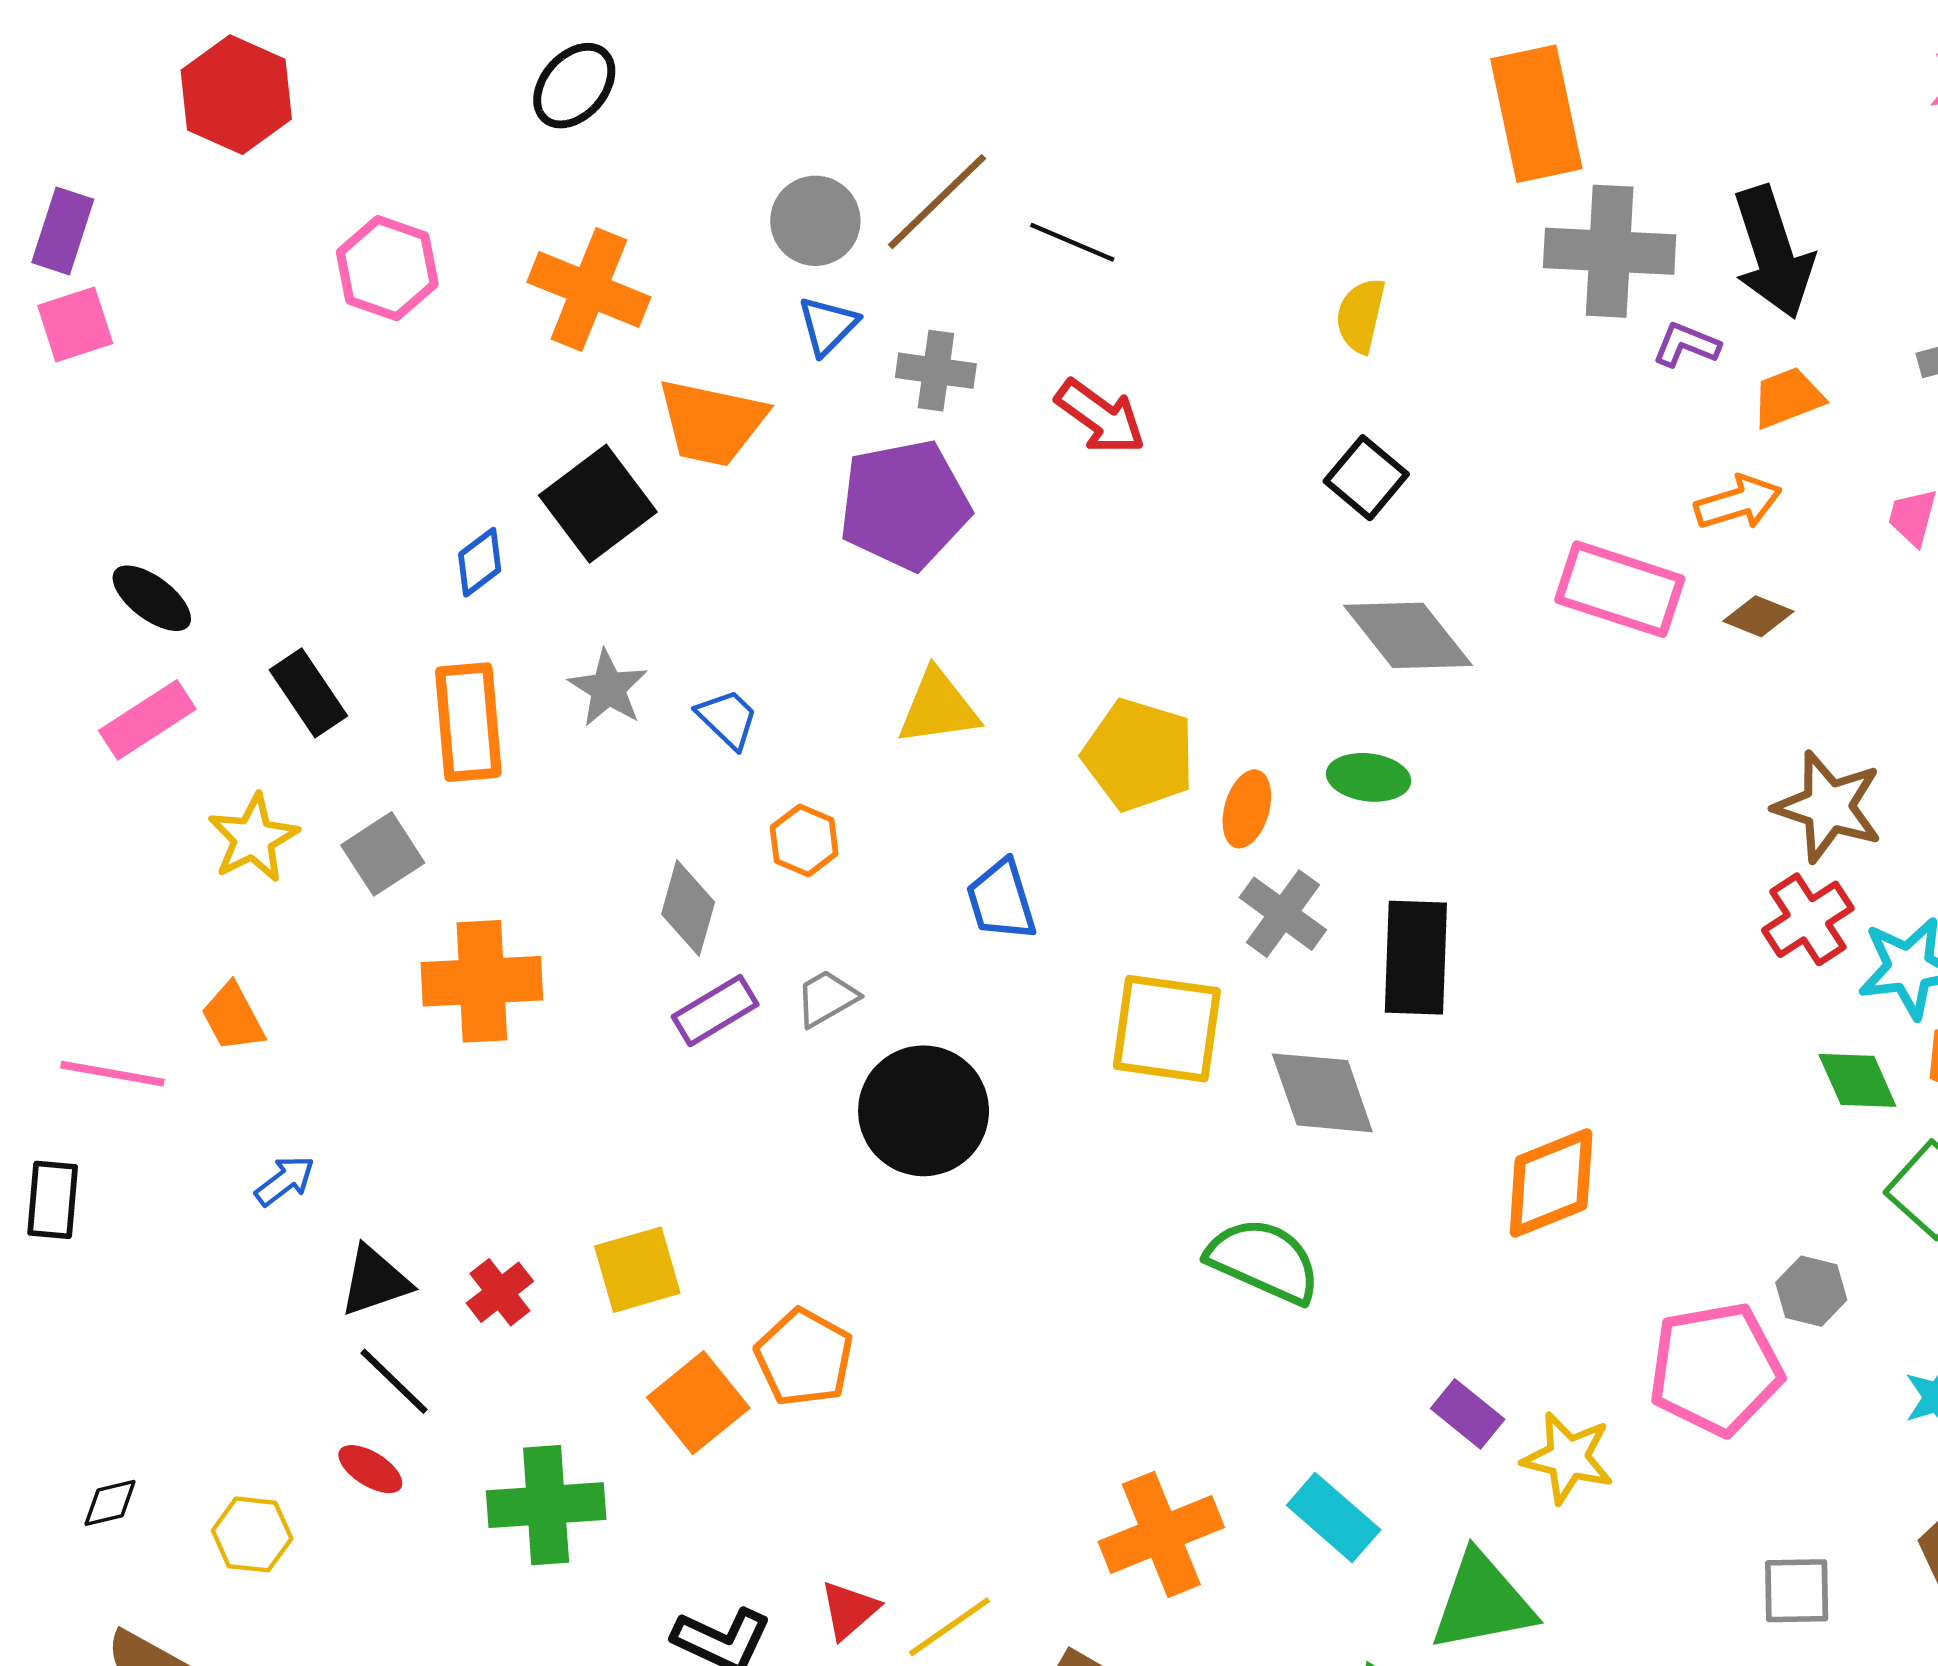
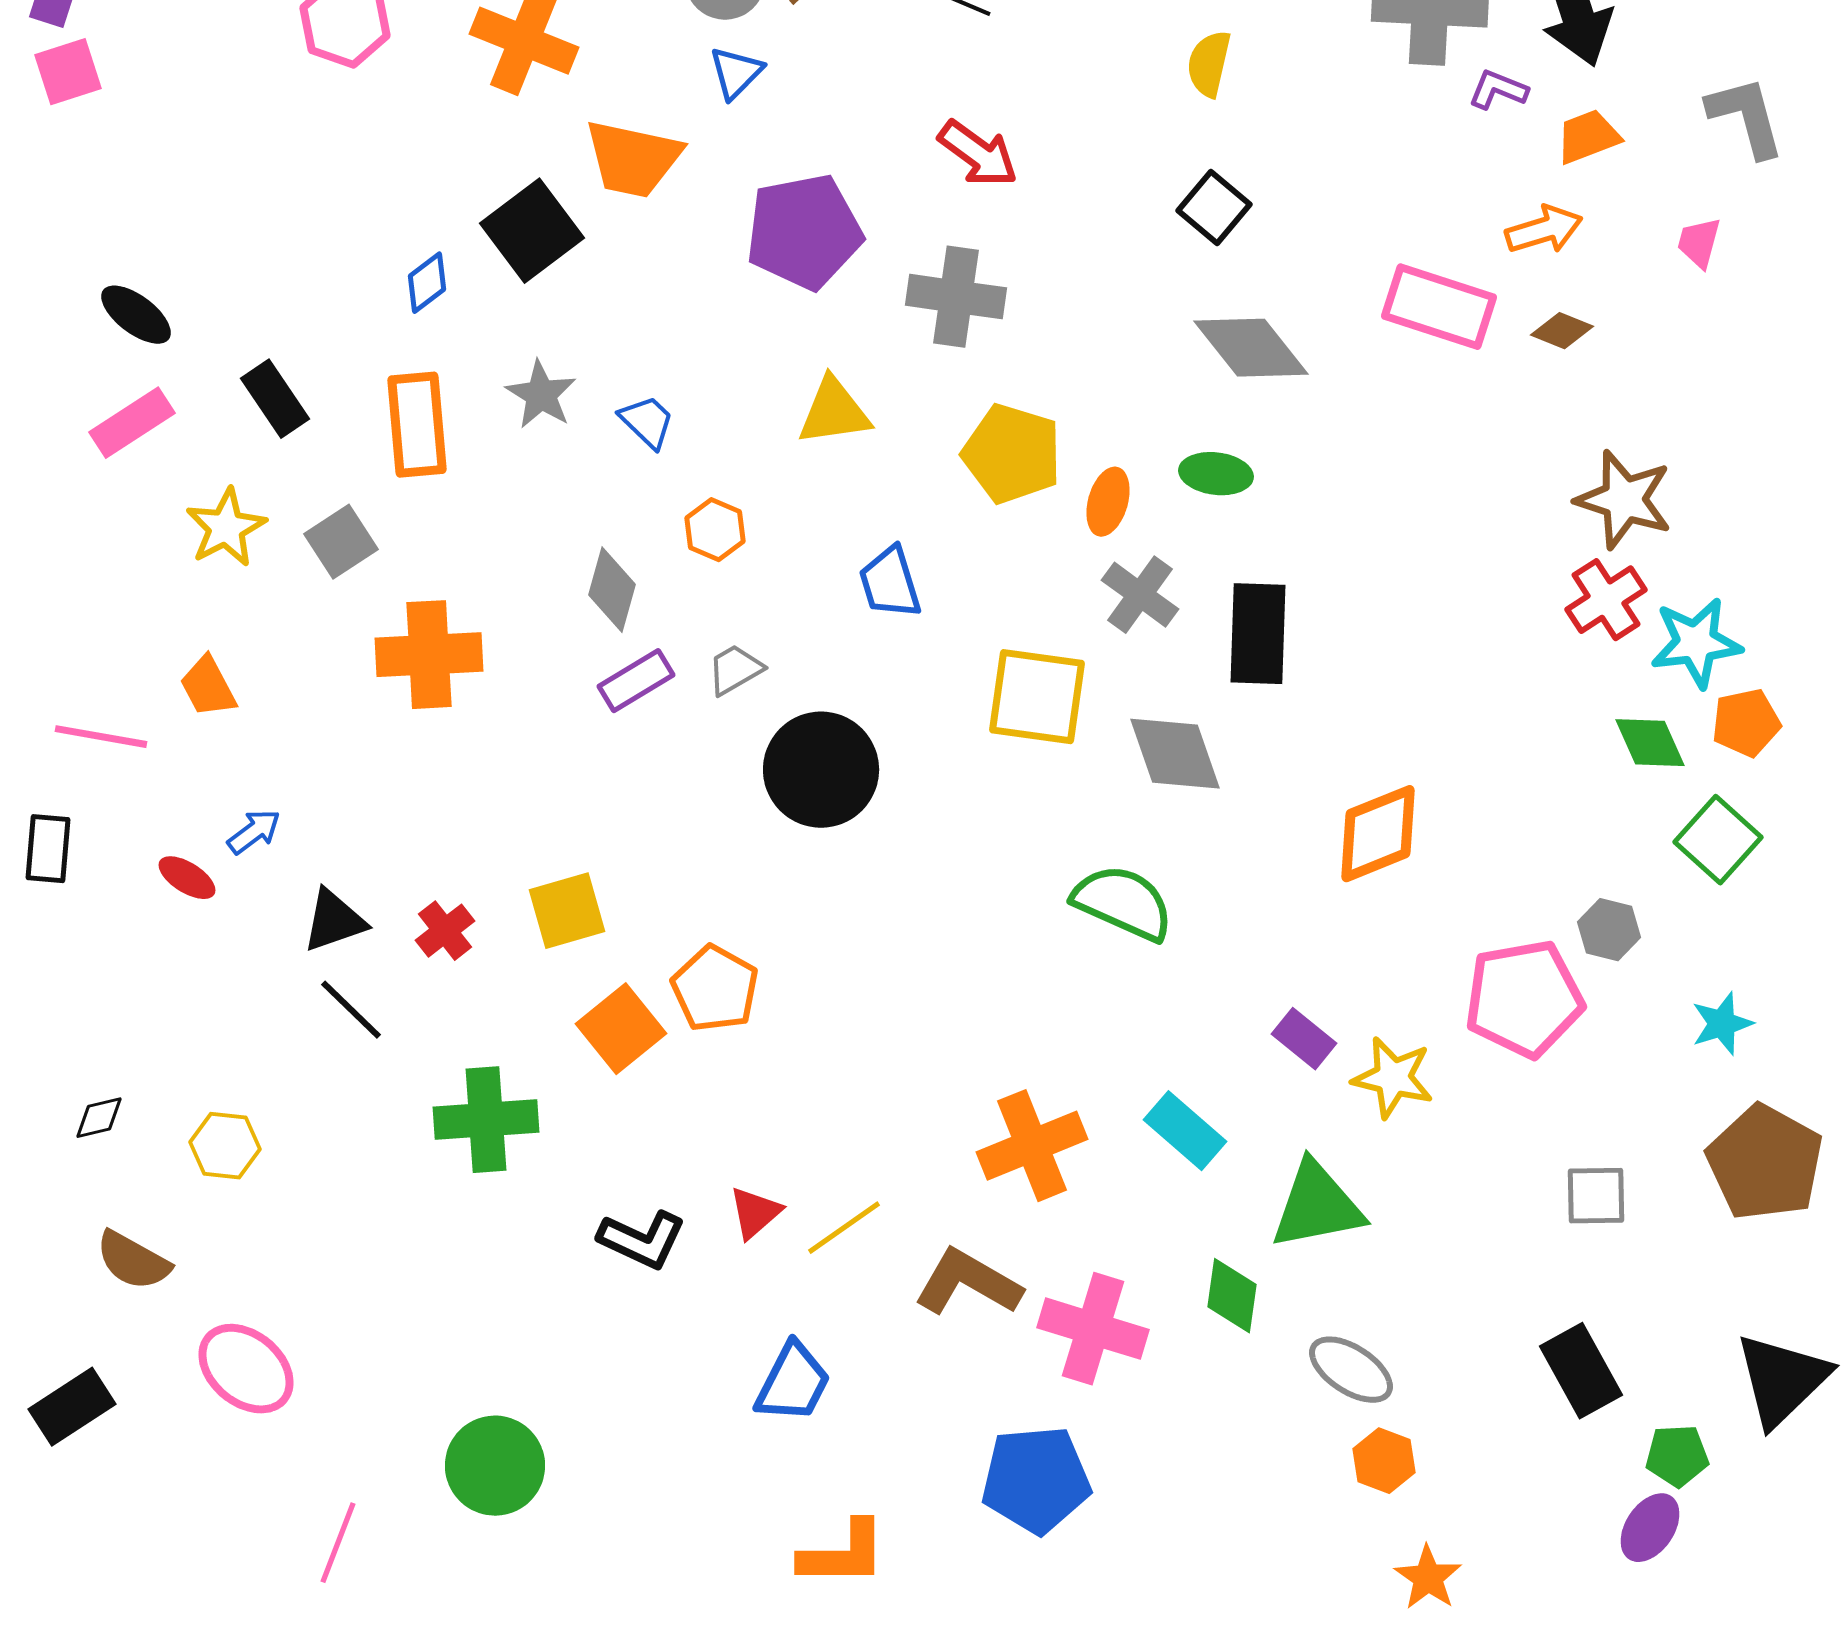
gray cross: (936, 371) -> (956, 297), moved, size x1.4
red ellipse: (370, 1469) -> (187, 878), moved

